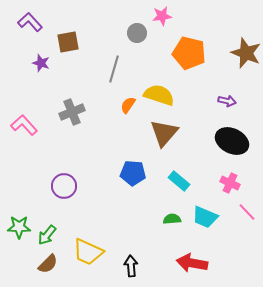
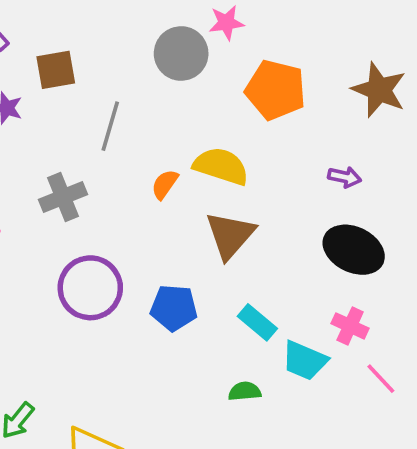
gray circle: (137, 33) -> (181, 54), size x1.5
gray line: (114, 69) -> (110, 126), moved
purple circle: (64, 186) -> (90, 288), moved, size x1.4
cyan trapezoid: (205, 217) -> (305, 360), moved

